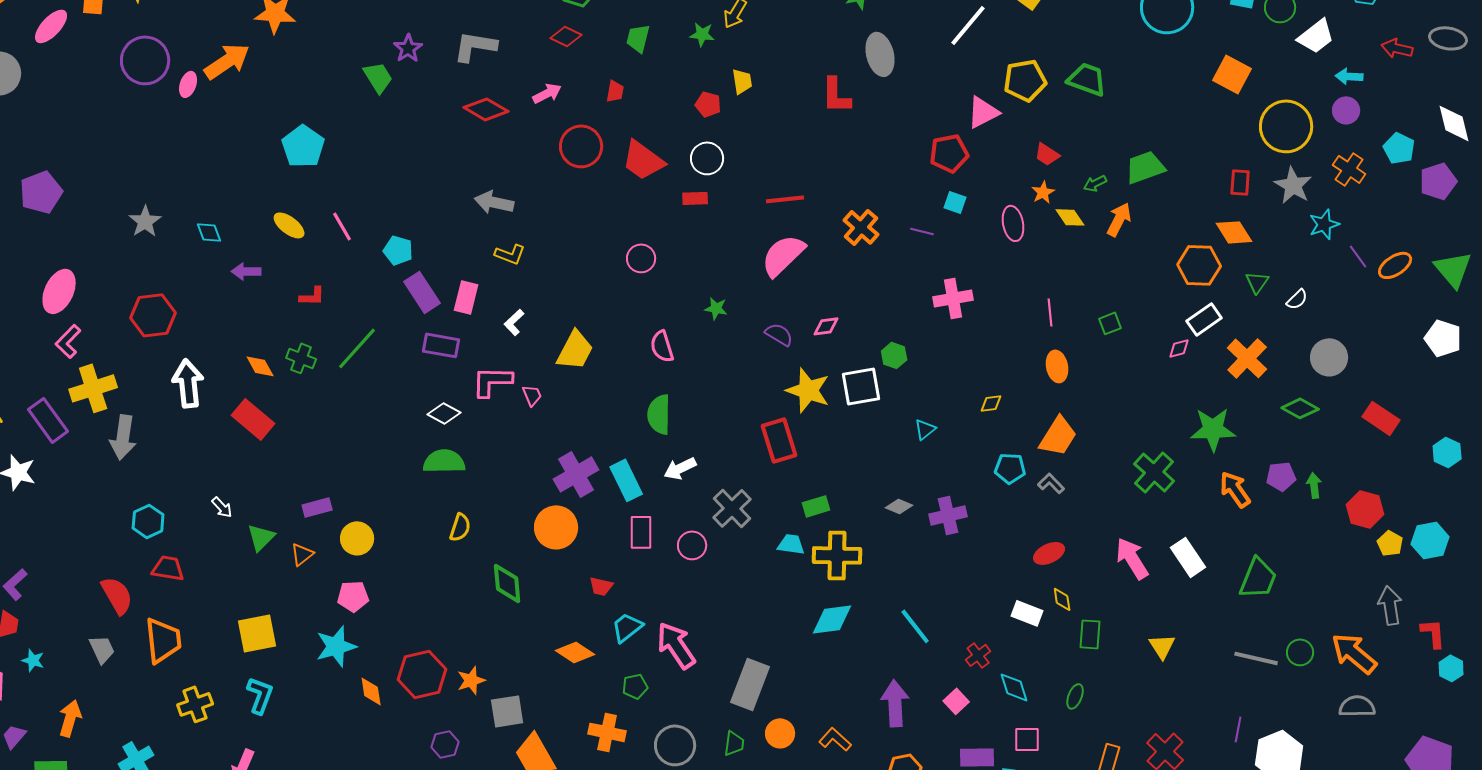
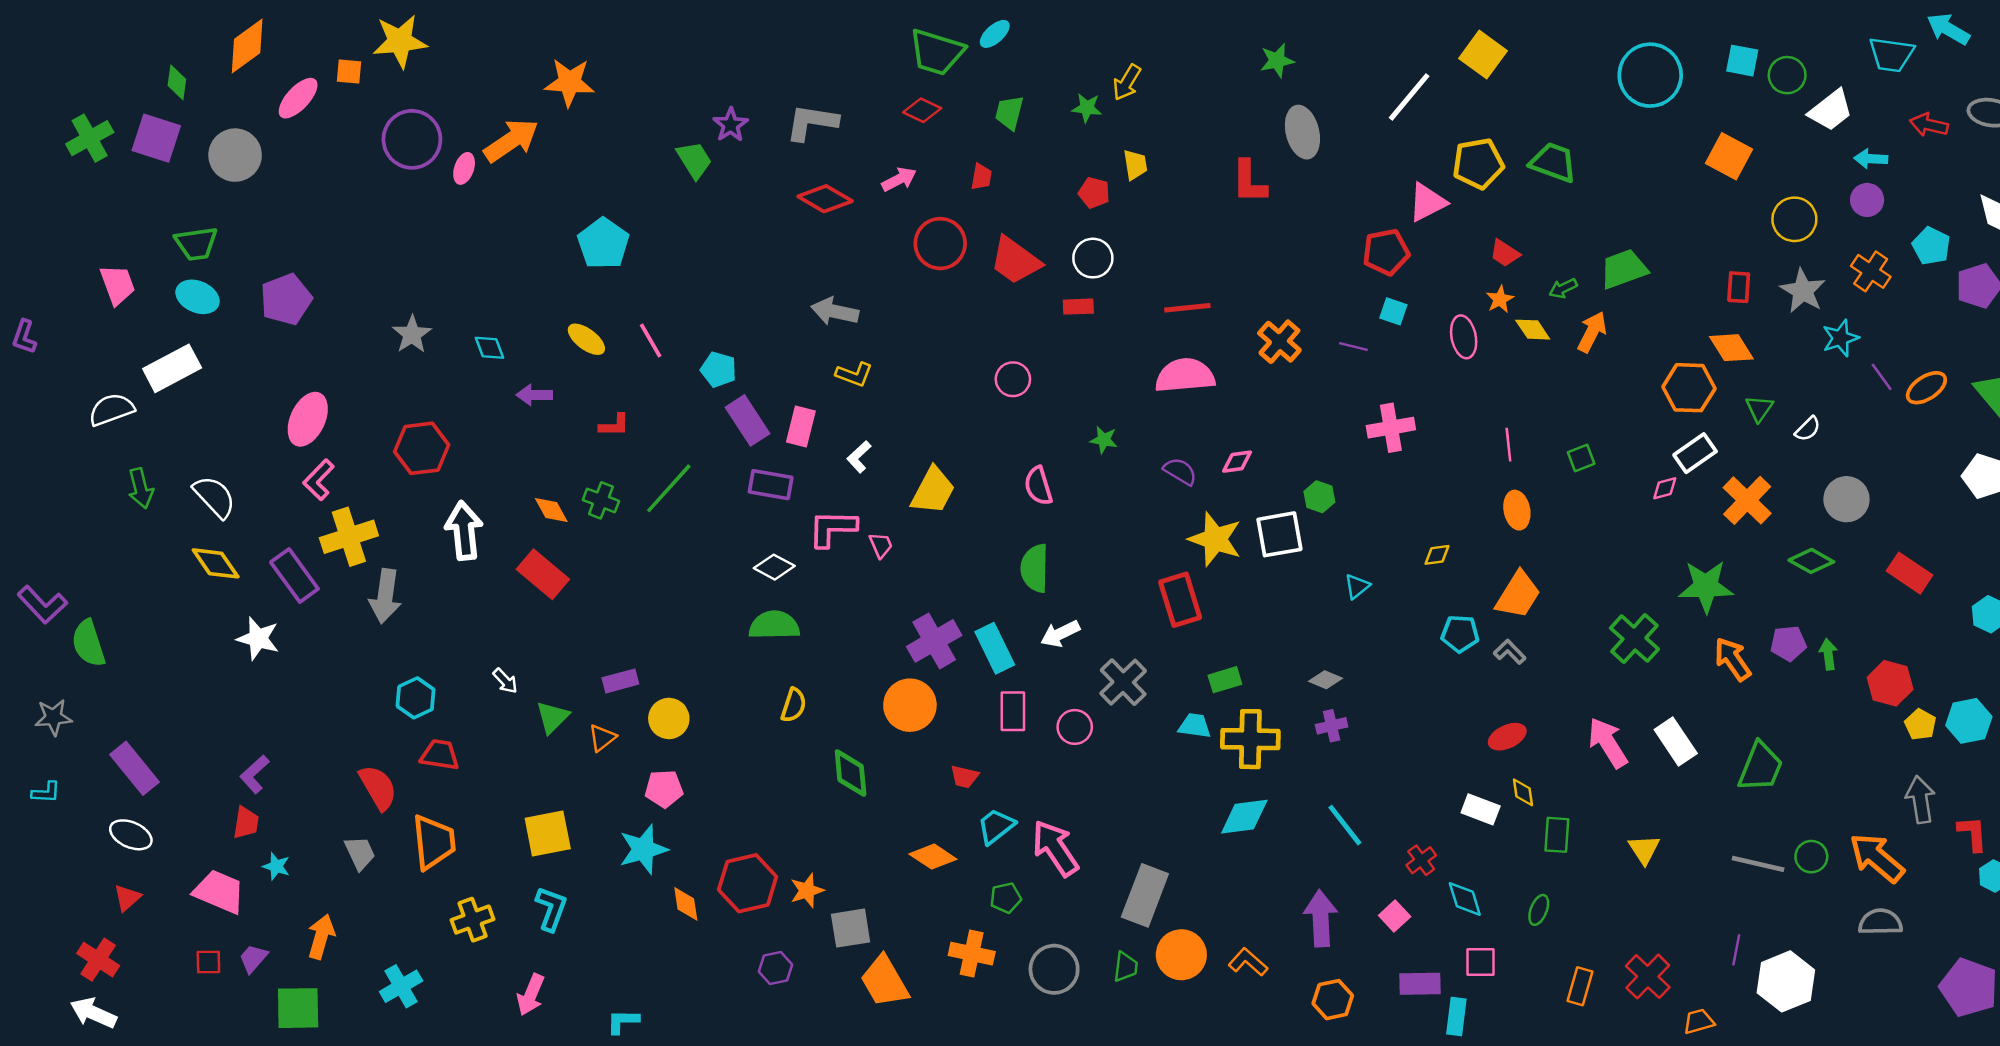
yellow circle: (1286, 126) -> (1794, 219), size x0.7
pink semicircle: (783, 255) -> (1185, 376), turned 39
purple cross: (948, 515) -> (1332, 726), moved, size x0.7
orange circle: (780, 733) -> (1181, 955), size x1.4

